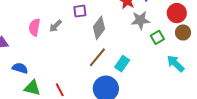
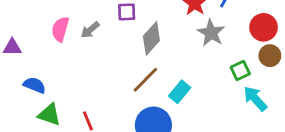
gray star: (140, 20) -> (211, 33), turned 30
green square: (157, 37) -> (240, 71), moved

